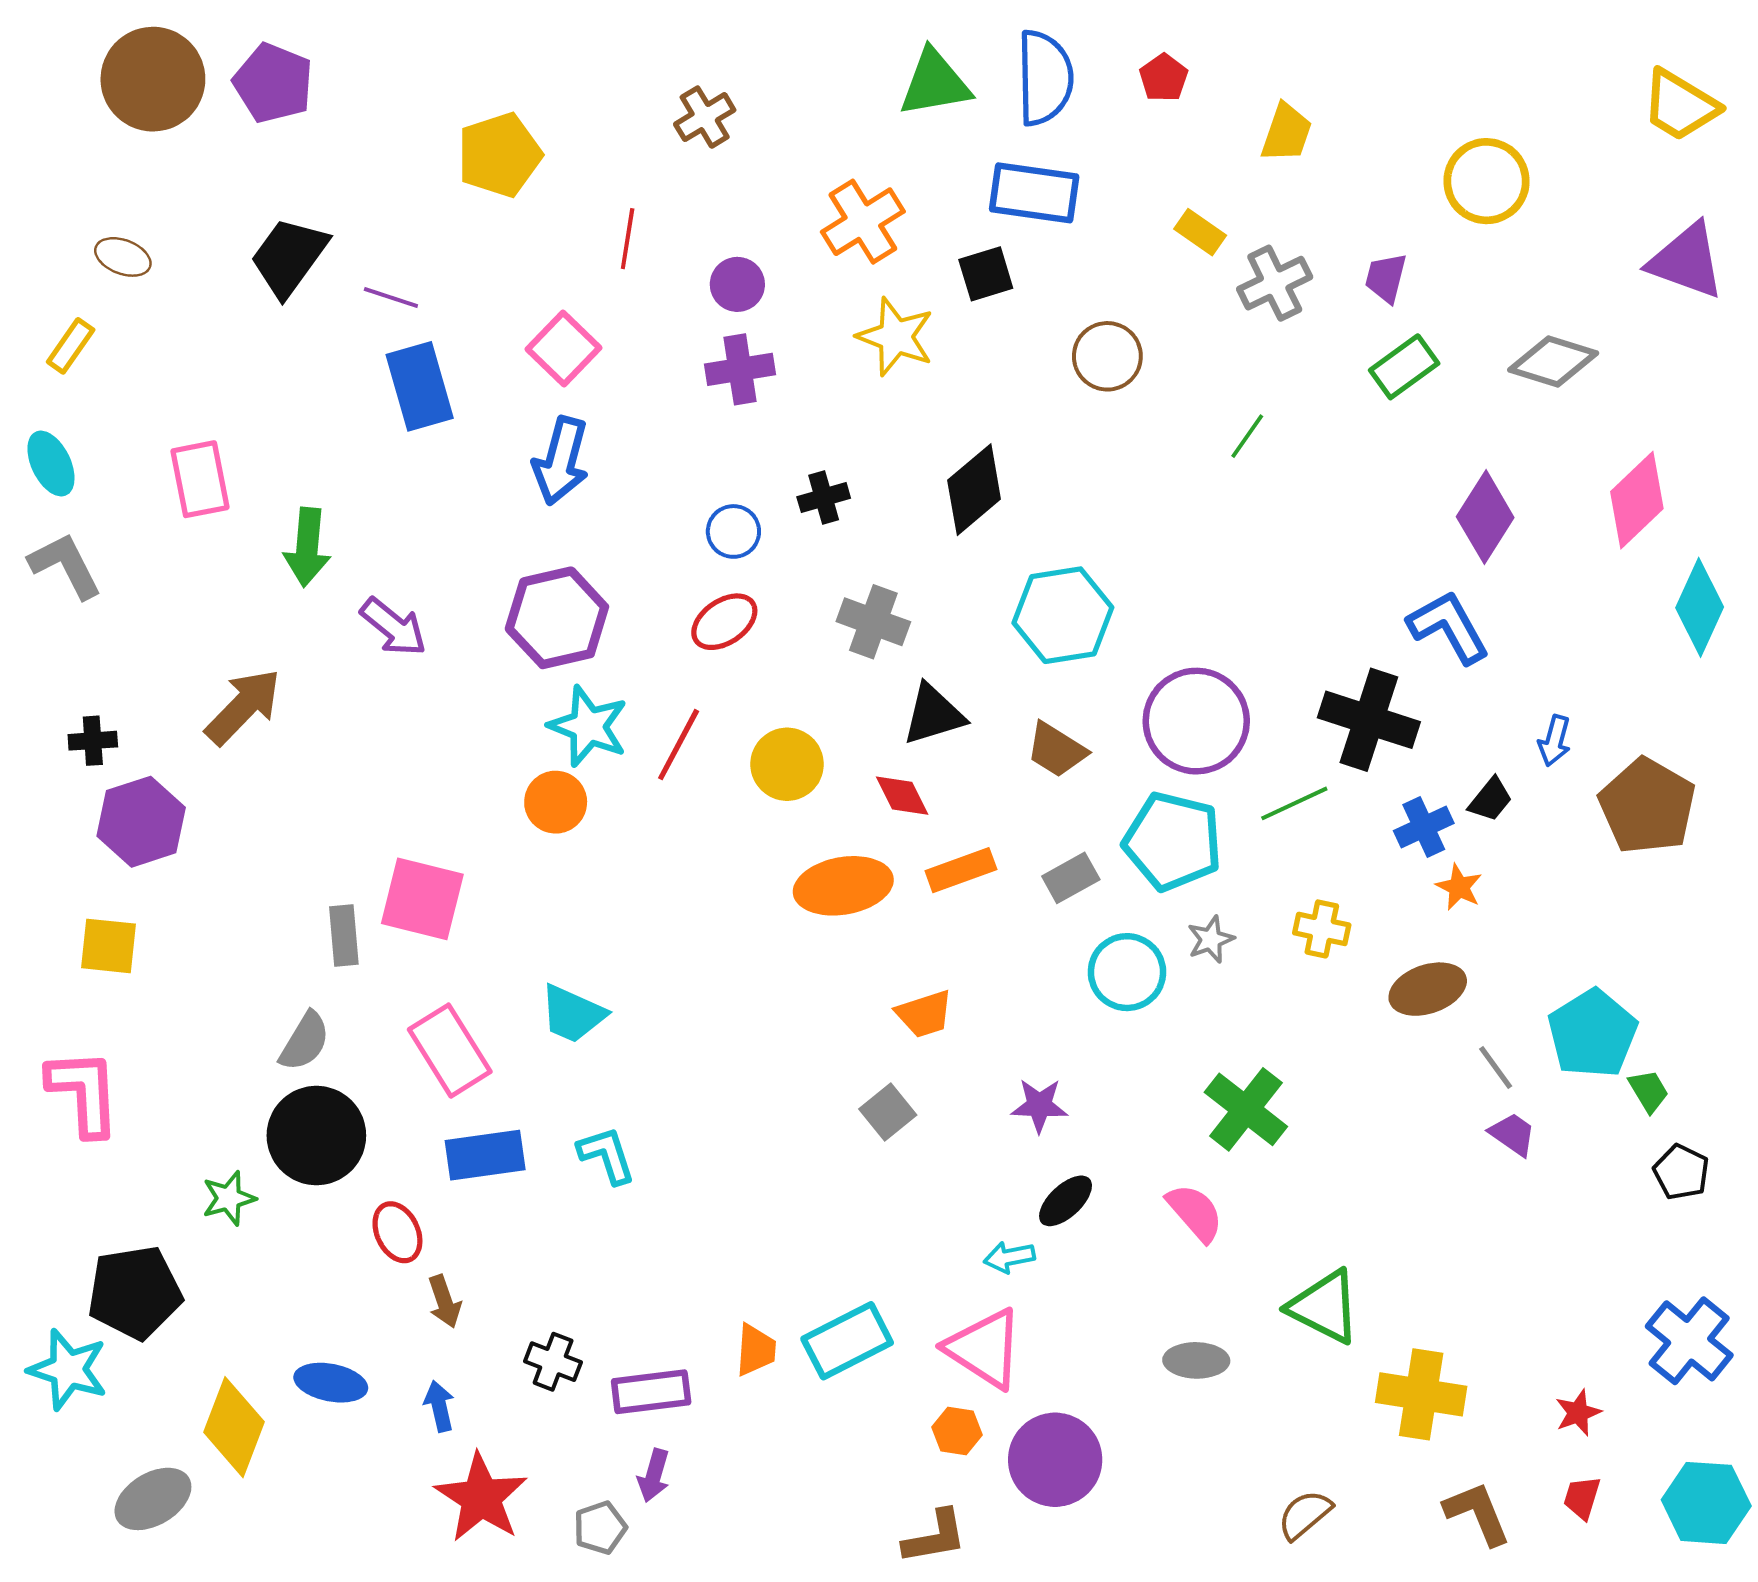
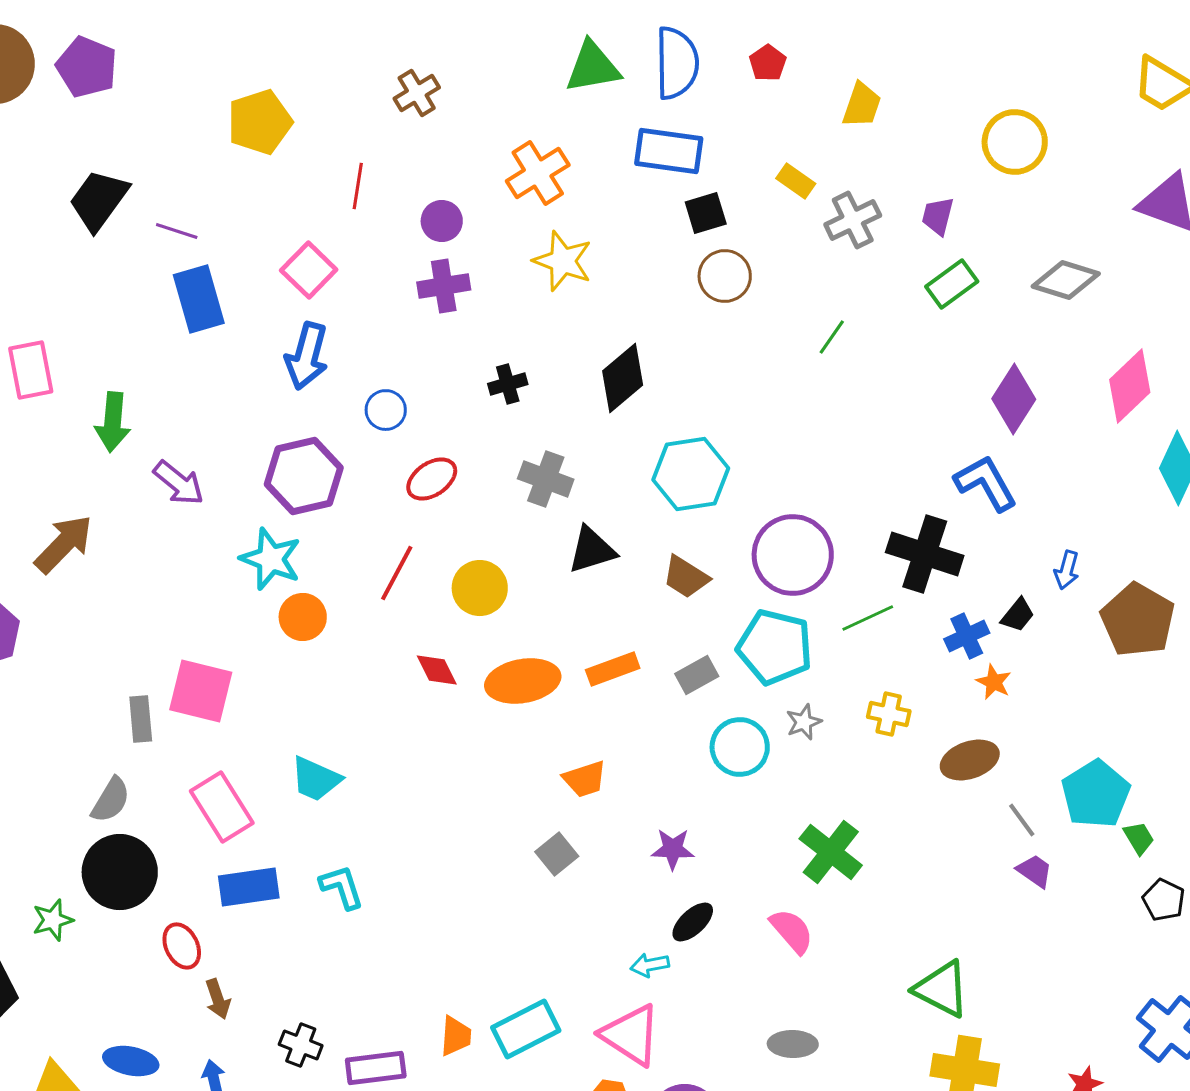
black square: (986, 274) -> (706, 213), moved
blue circle: (733, 531) -> (386, 410), moved
cyan star: (588, 726) -> (271, 559), moved
red diamond: (902, 796) -> (437, 670), moved
green triangle: (1324, 1307) -> (942, 989), moved

